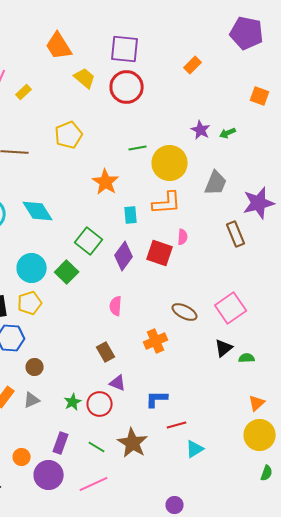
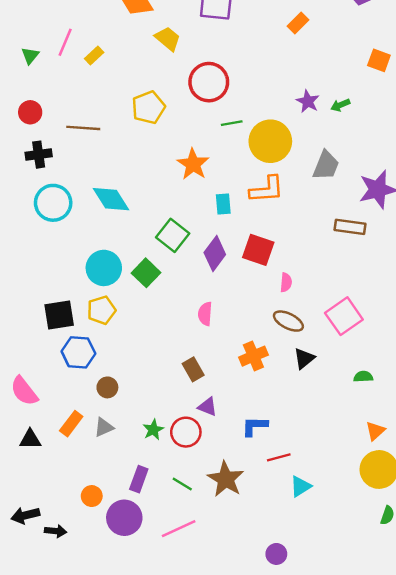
red circle: (127, 87) -> (209, 82), moved
brown rectangle: (236, 234) -> (350, 227), turned -60
pink semicircle: (183, 237) -> (286, 282), moved
black triangle: (224, 348) -> (304, 358), moved

